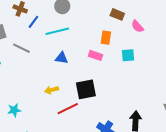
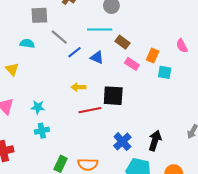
brown rectangle: (117, 14) -> (123, 42), moved
blue line: (33, 22) -> (74, 52), moved
orange rectangle: (106, 38) -> (153, 56), moved
cyan star: (14, 110) -> (38, 107), moved

